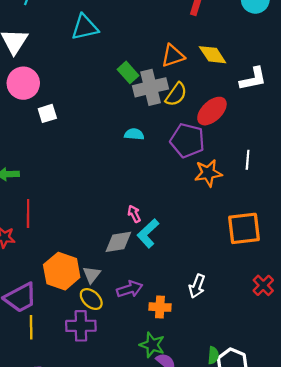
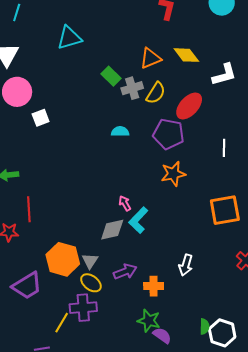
gray cross: (151, 87) -> (132, 88), size x0.7
orange star: (208, 173) -> (173, 174), moved
yellow line: (31, 327) -> (62, 323), moved, turned 35

